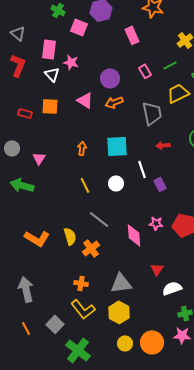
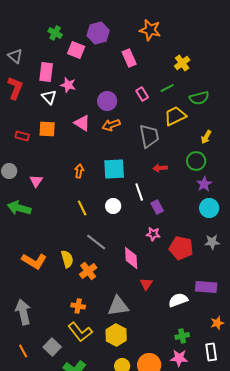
pink star: (156, 223) -> (153, 234), moved
red triangle: (157, 269) -> (146, 284), moved
white semicircle: (172, 288) -> (178, 300), moved

